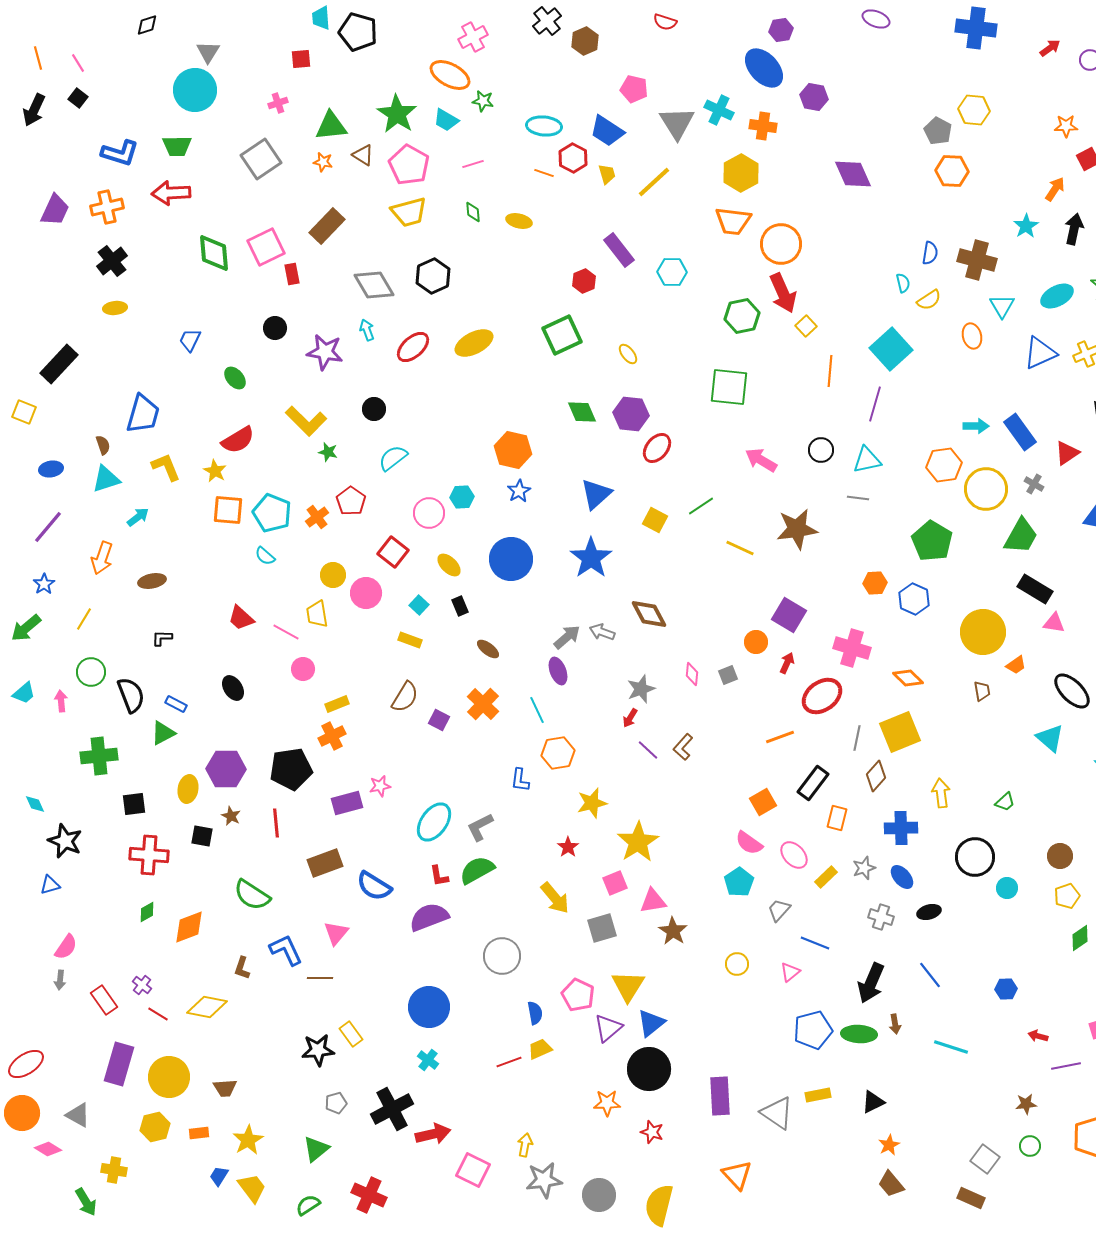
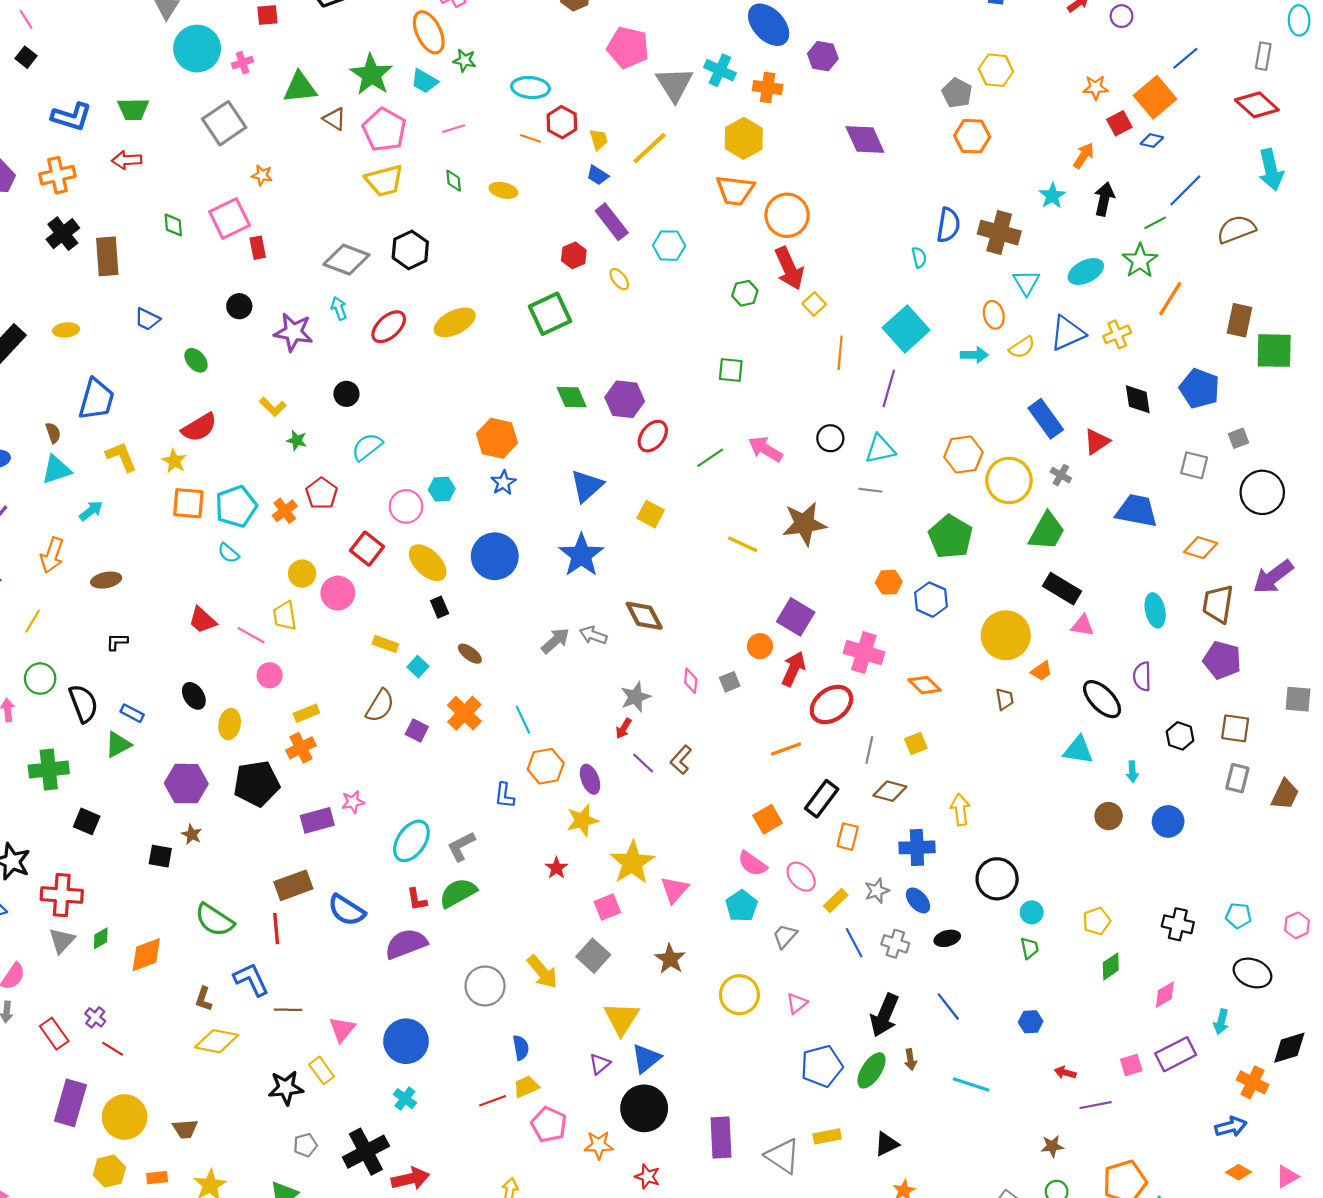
orange ellipse: (450, 75) -> (429, 32), turned 36
pink pentagon: (634, 89) -> (628, 47), size x1.4
cyan circle: (195, 90) -> (197, 49), moved
blue trapezoid: (607, 131) -> (598, 175), moved, size x0.6
orange star: (323, 162) -> (262, 175), moved
red arrow: (171, 193) -> (127, 160), size x0.7
brown rectangle: (327, 226) -> (107, 256), moved, turned -48
green diamond: (214, 253) -> (173, 225), size x0.6
blue semicircle: (930, 253) -> (948, 225), size x1.4
gray diamond: (374, 285) -> (346, 260), turned -39
yellow semicircle: (929, 300) -> (1022, 347), moved
yellow ellipse: (115, 308) -> (66, 330), moved
green hexagon: (742, 316) -> (745, 293), size x0.7
blue trapezoid: (190, 340) -> (147, 319), turned -90
yellow ellipse: (628, 354) -> (619, 279), moved
green square: (729, 387) -> (731, 370), size x0.6
yellow L-shape: (306, 421) -> (273, 407), size x0.6
cyan arrow: (976, 426) -> (974, 355), moved
green line: (701, 506) -> (710, 458), moved
cyan pentagon: (272, 513) -> (236, 506), turned 30
yellow ellipse: (449, 565) -> (428, 563), size x1.5
cyan square: (419, 605) -> (418, 667), moved
red arrow: (787, 663) -> (794, 669), size x1.5
purple ellipse: (558, 671) -> (590, 779), moved
yellow square: (900, 732) -> (916, 744), size x0.5
cyan triangle: (1050, 738) -> (1078, 750), turned -32
brown diamond: (876, 776) -> (890, 791), turned 64
yellow ellipse: (188, 789) -> (230, 724), moved
green trapezoid: (1005, 802) -> (1030, 948), moved, turned -60
black square: (134, 804) -> (87, 821), turned 30
red line: (276, 823) -> (276, 929), moved
red cross: (149, 855) -> (62, 895), moved
brown circle: (1060, 856) -> (1109, 816), moved
yellow arrow: (555, 898) -> (542, 972), moved
pink triangle: (653, 901) -> (674, 890), moved, turned -40
gray square: (602, 928) -> (593, 956), turned -32
pink triangle: (336, 933) -> (342, 1029), moved
blue line: (815, 943) -> (854, 943), moved, turned 40
yellow circle: (737, 964) -> (739, 995), size x1.6
pink pentagon: (578, 995) -> (549, 1125), moved
yellow diamond: (207, 1007) -> (217, 1041), moved
purple triangle: (608, 1028) -> (600, 1064), size x0.7
green ellipse: (859, 1034) -> (871, 1070), turned -60
gray triangle: (78, 1115) -> (62, 941), moved, turned 44

